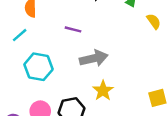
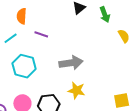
purple line: (73, 29) -> (41, 34), moved
yellow star: (103, 91) -> (77, 90), turned -30

